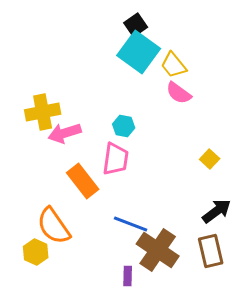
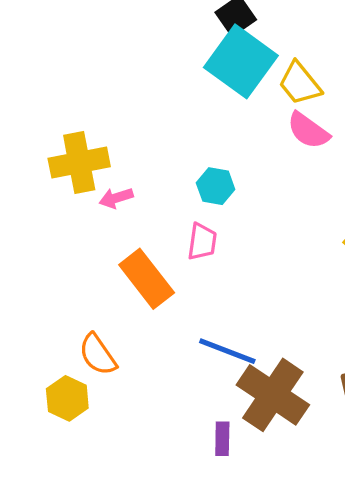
pink arrow: (65, 133) -> (116, 198), size x0.6
pink trapezoid: (116, 159) -> (202, 242), size x0.7
orange semicircle: (54, 226) -> (98, 355), size x0.7

